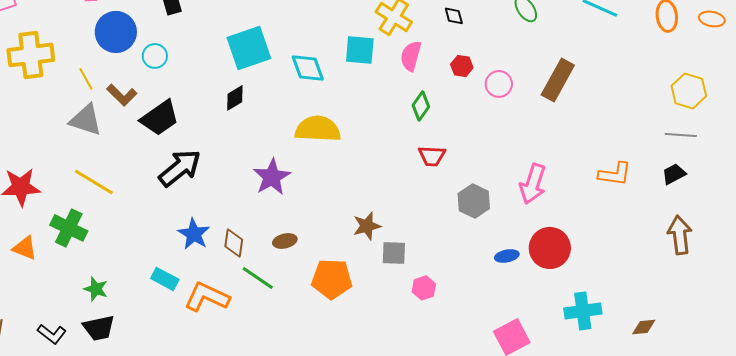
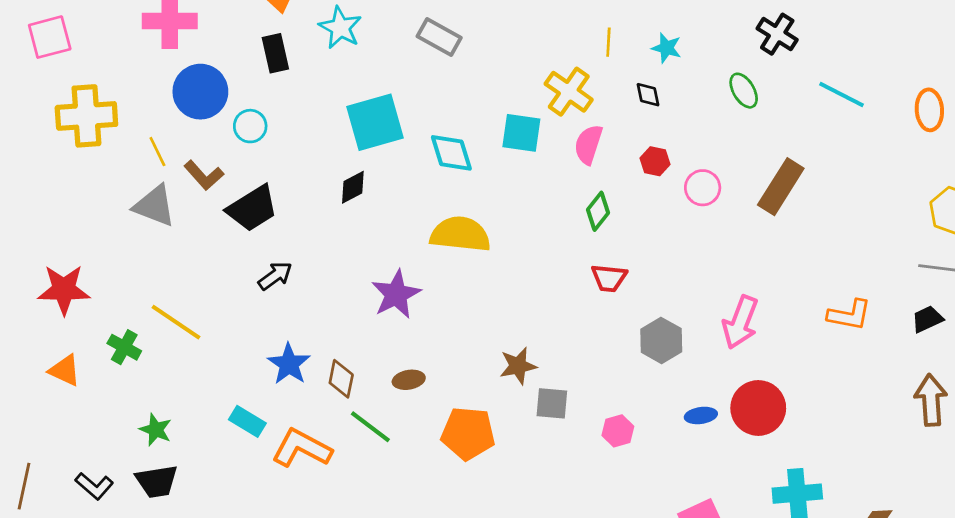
black arrow: (180, 168) -> (275, 276), size x0.6
yellow line: (94, 182) -> (176, 322), moved
green cross: (69, 228) -> (124, 347), size x0.7
pink hexagon: (424, 288) -> (618, 431), moved

